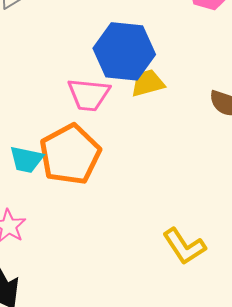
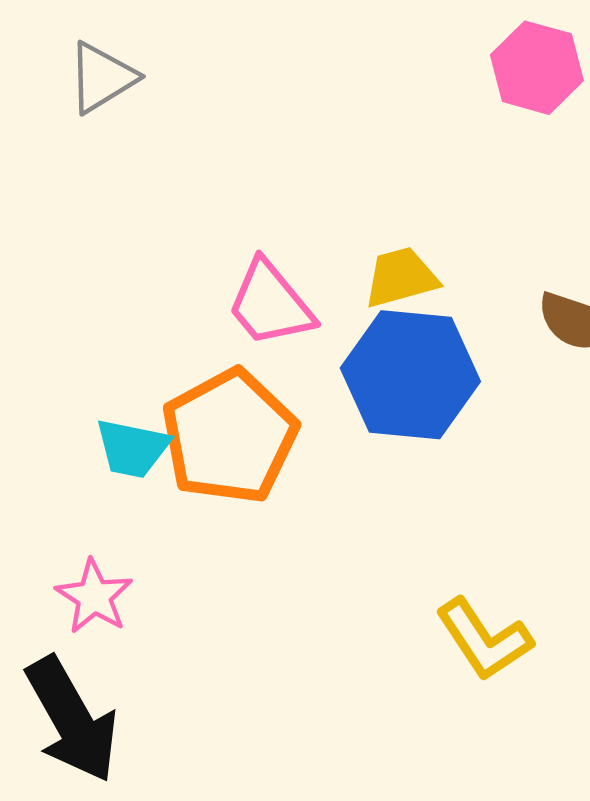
blue hexagon: (124, 51) -> (410, 375), moved
pink trapezoid: (89, 95) -> (270, 304), turned 45

